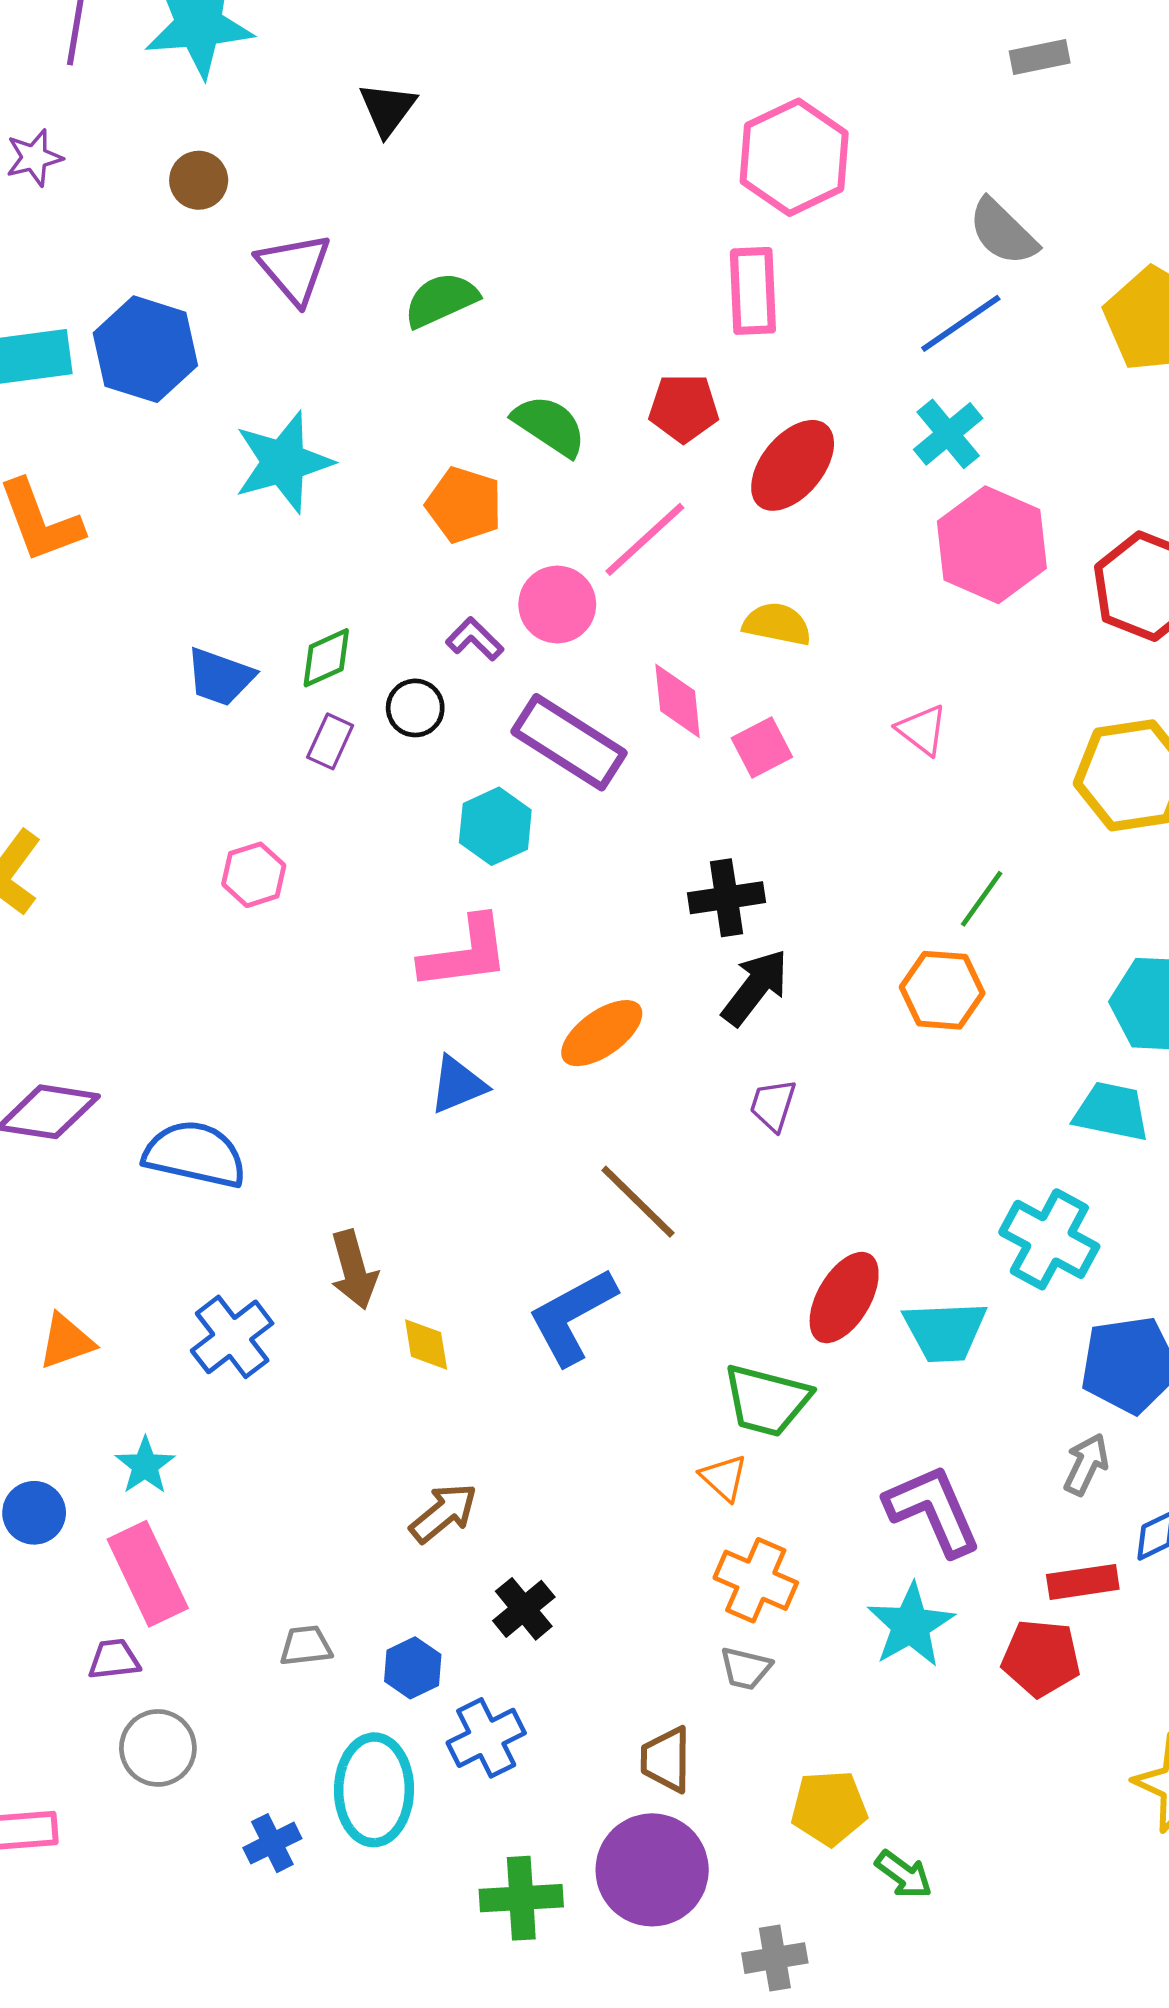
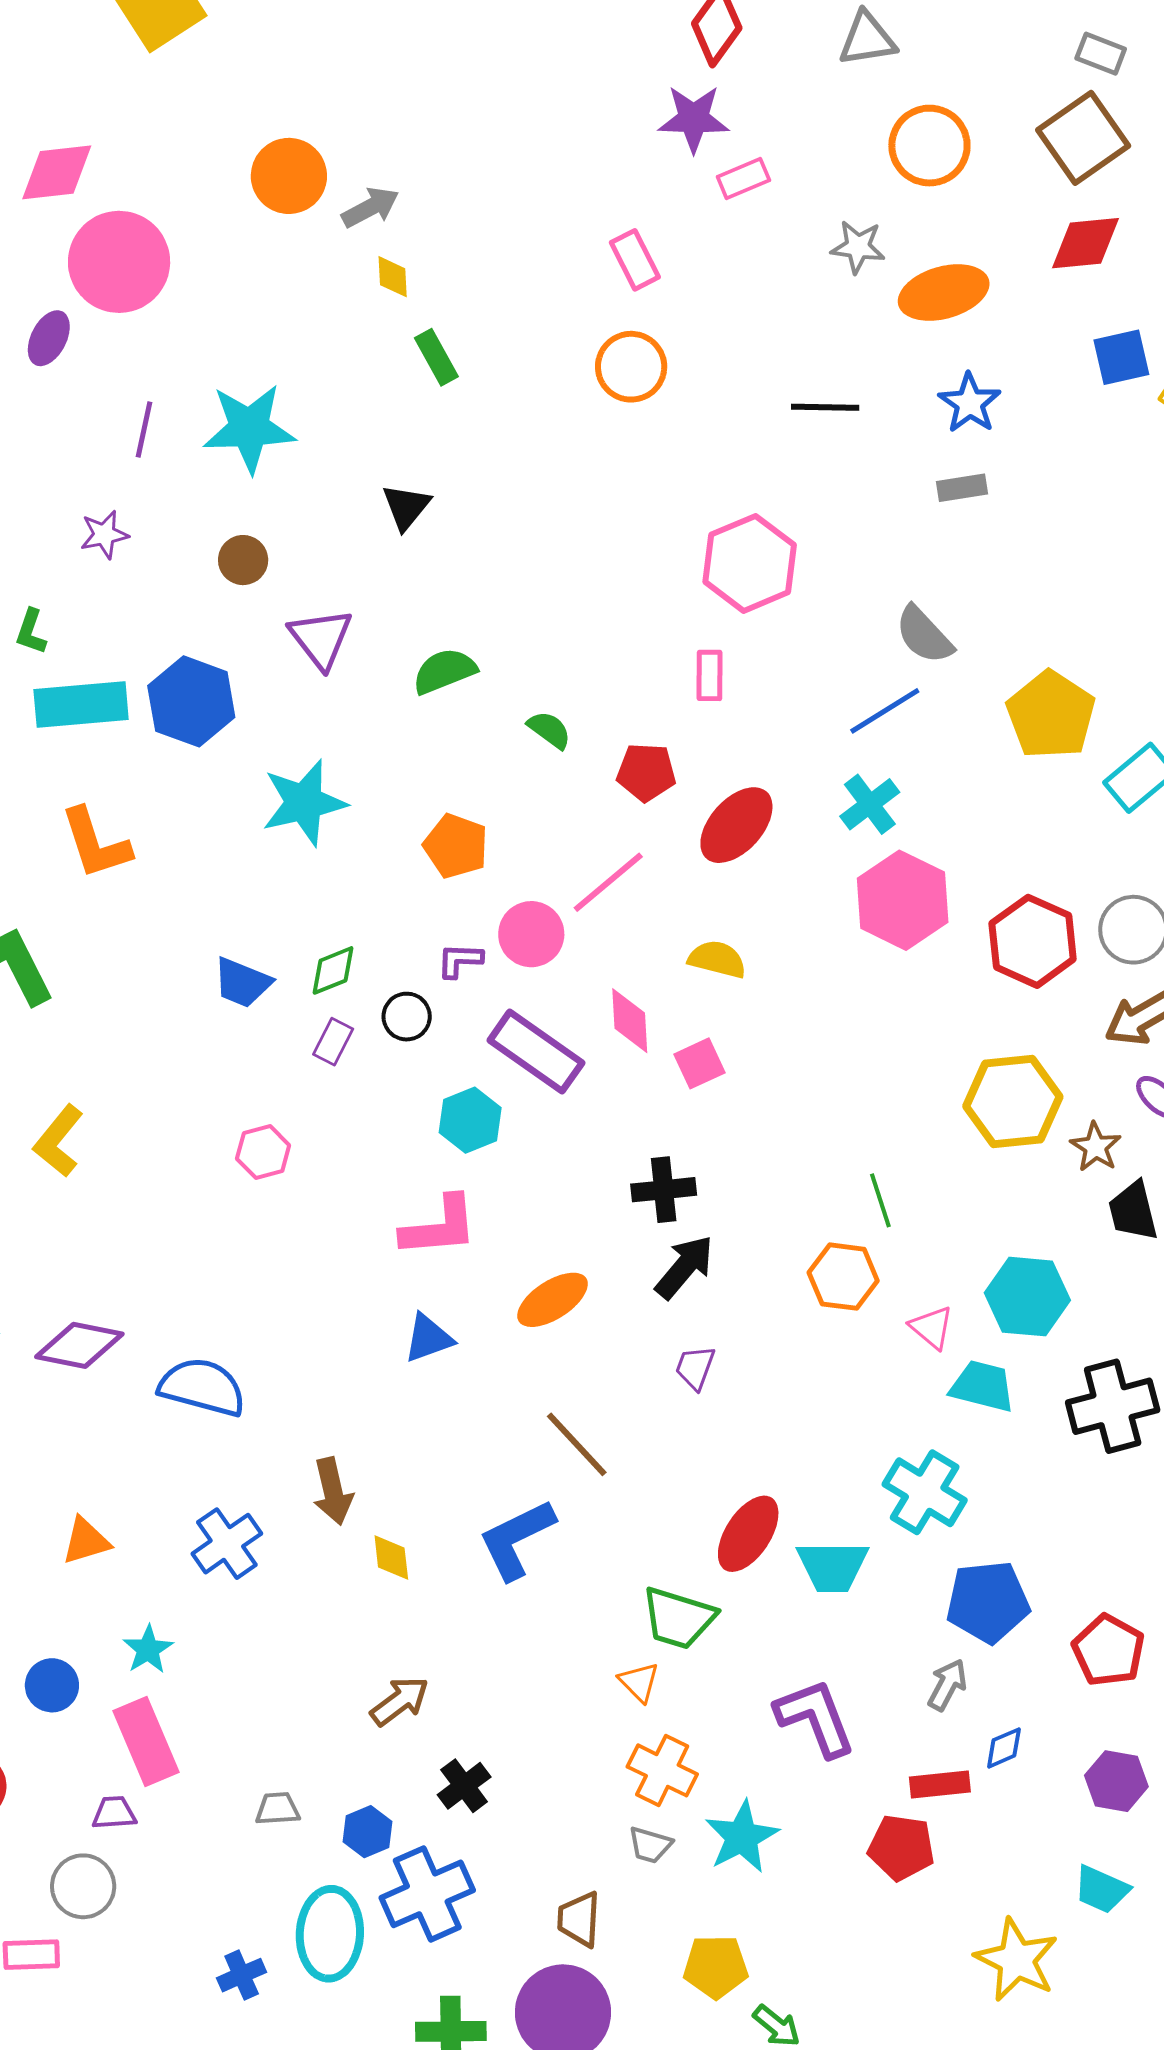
pink rectangle: (753, 291) -> (710, 675), size x0.7
green semicircle: (549, 426) -> (549, 730), moved, size x0.7
purple L-shape: (475, 639) -> (460, 960), turned -45
pink triangle: (922, 730) -> (932, 1327), moved
green line: (982, 899) -> (880, 1200), turned -56
cyan star: (911, 1625) -> (742, 1837), moved
blue cross: (486, 1738) -> (427, 1894), size x1.4
gray circle: (158, 1748) -> (83, 1886), moved

